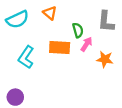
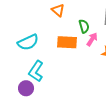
cyan semicircle: (17, 19) -> (28, 42), moved
cyan L-shape: (26, 57) -> (36, 71), moved

